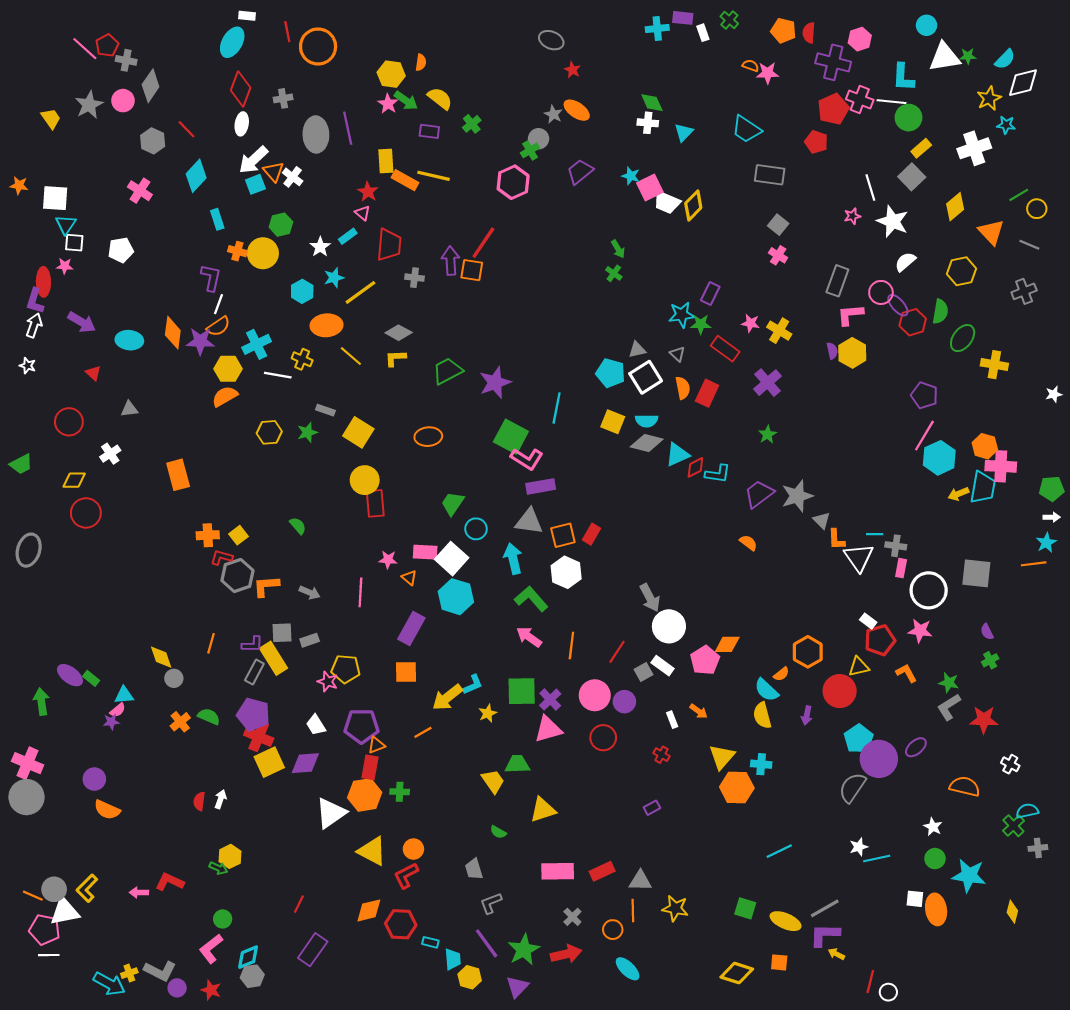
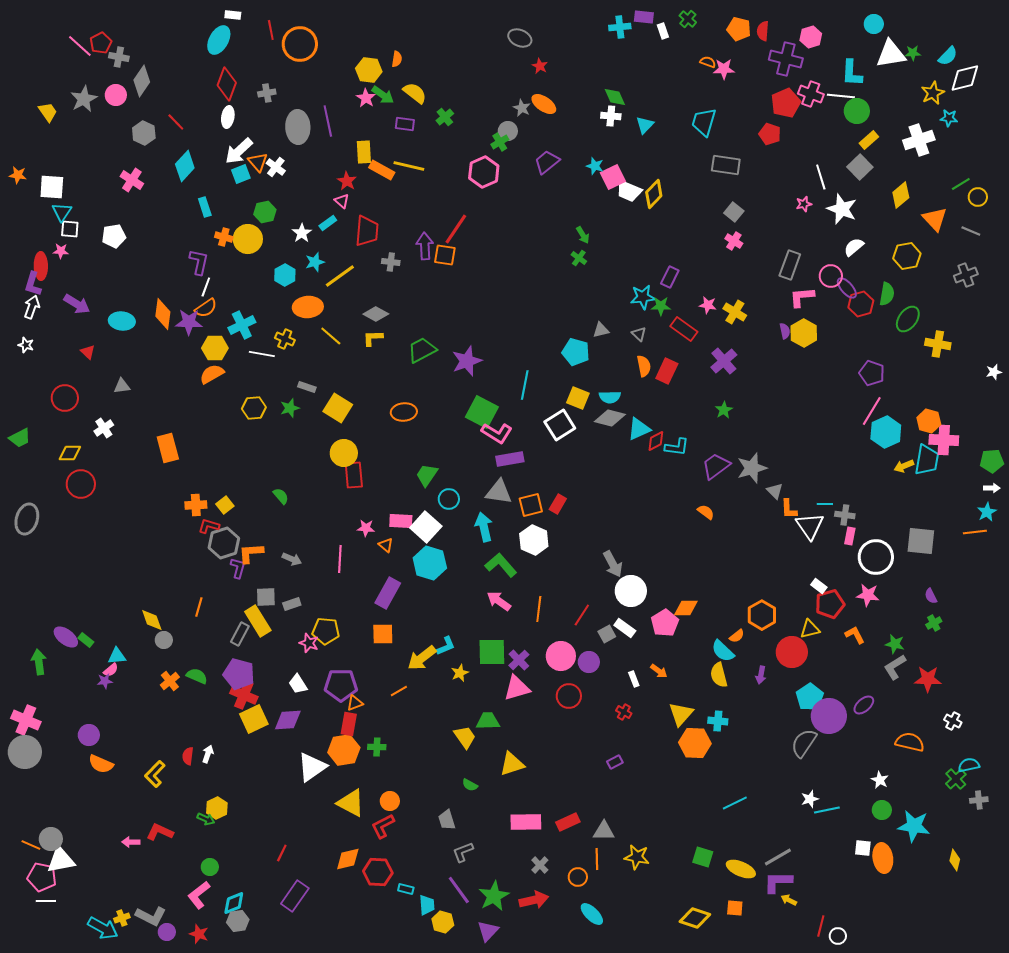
cyan trapezoid: (746, 129) -> (704, 122), turned 72
white square: (646, 377) -> (560, 425), moved
purple L-shape: (252, 644) -> (238, 568), moved, turned -75
yellow L-shape: (87, 888) -> (155, 774), moved

